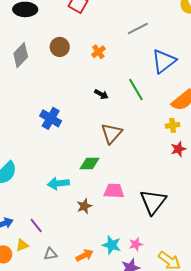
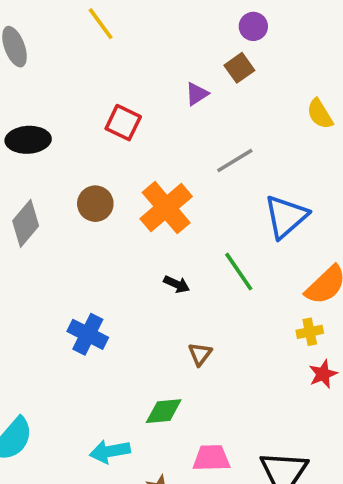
orange cross: (98, 52) -> (166, 208), size x2.0
brown triangle: (112, 133) -> (200, 354), size x0.6

